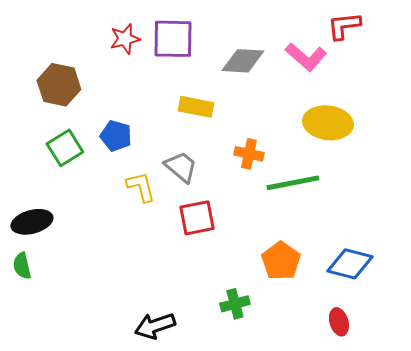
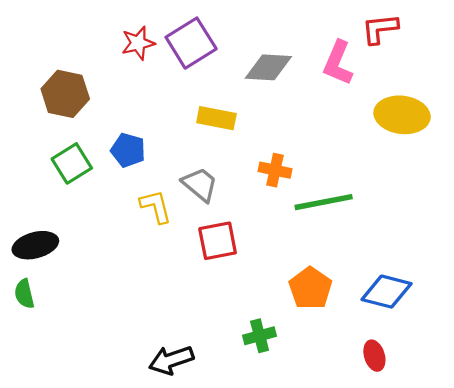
purple square: (173, 39) -> (191, 43), turned -33
pink L-shape: (306, 57) -> (338, 63), turned 72
yellow ellipse: (328, 123) -> (402, 115), moved

